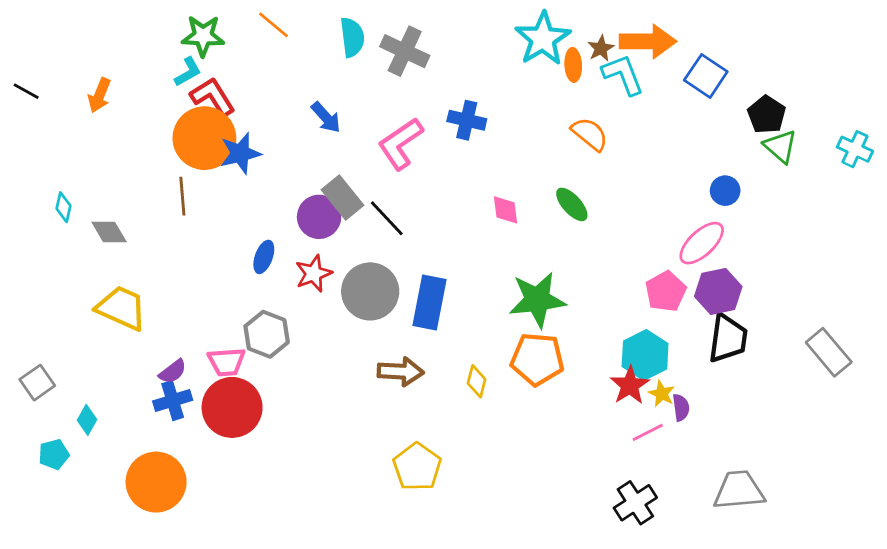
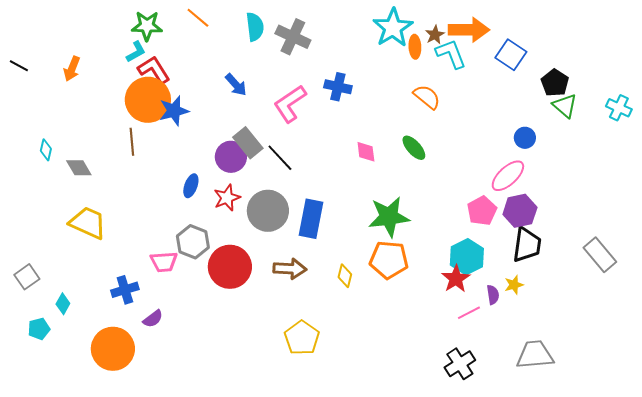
purple semicircle: (173, 372) -> (153, 319), moved
yellow star: (662, 394) -> (514, 285), moved, turned 30
red circle: (232, 407) -> (230, 267), moved

